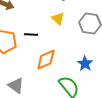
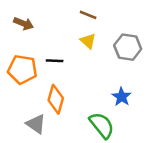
orange diamond: (46, 60) -> (56, 99), moved, turned -50

